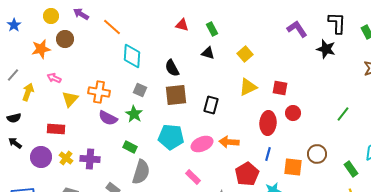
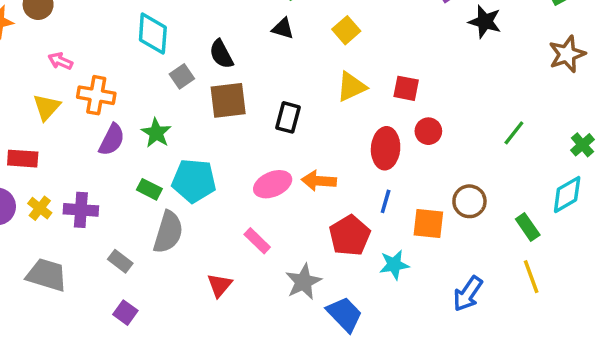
pink arrow: (54, 78) -> (60, 61), moved
gray square: (140, 90) -> (182, 76), moved, turned 32
purple semicircle: (108, 118) -> (112, 140), turned -90
cyan pentagon: (171, 137) -> (194, 181), moved

